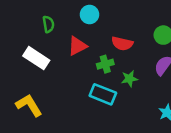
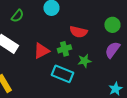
green semicircle: (48, 24) -> (17, 16), turned 48
red triangle: (77, 46) -> (41, 51), moved

